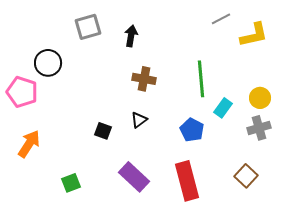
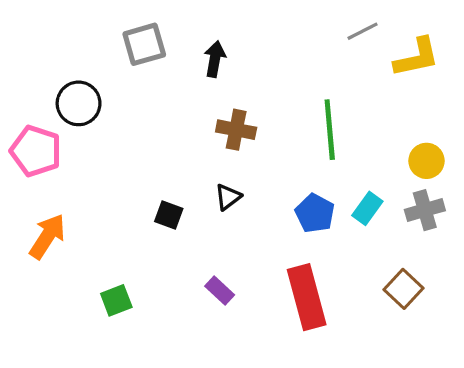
cyan rectangle: (223, 108) -> (367, 208), moved
purple rectangle: (134, 177) -> (220, 290), size x0.6

